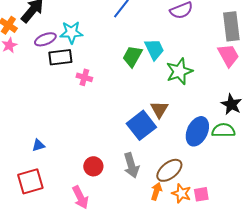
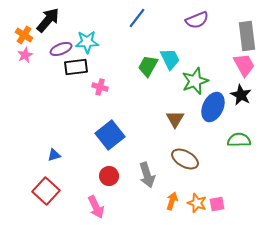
black star: (231, 104) -> (241, 95), moved
blue square: (141, 125) -> (110, 135), moved
blue ellipse: (197, 131) -> (213, 107), moved
brown ellipse: (169, 170) -> (185, 159), moved, turned 68
red square: (30, 181) -> (46, 191), turned -32

